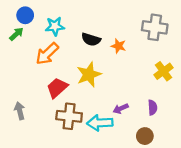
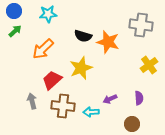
blue circle: (25, 15) -> (14, 11), moved
cyan star: (55, 26) -> (48, 14), moved
orange star: (118, 46) -> (108, 42), size x1.6
gray arrow: (20, 111) -> (32, 101), moved
cyan arrow: (100, 123) -> (91, 112), size x0.7

